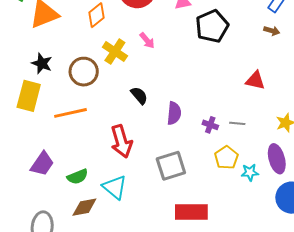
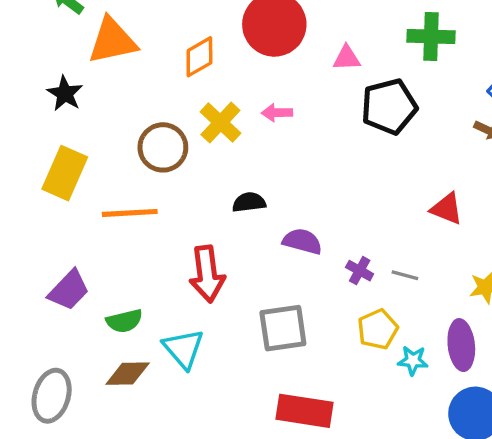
pink arrow: (147, 40) -> (277, 113), turned 120
black star: (42, 63) -> (65, 94), moved
black semicircle: (139, 95) -> (249, 202), turned -66
purple semicircle: (174, 113) -> (302, 241), turned -90

